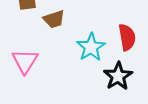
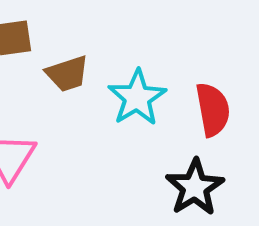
cyan star: (91, 47) -> (137, 98), moved

